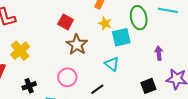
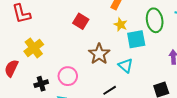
brown star: (77, 45) -> (99, 54), moved
pink circle: (67, 77) -> (68, 76), moved

